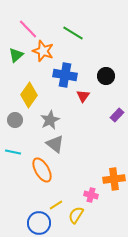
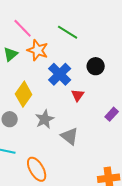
blue cross: (65, 75) -> (60, 74), turned 35
black circle: (106, 76) -> (96, 66), moved
gray triangle: (55, 144) -> (70, 136), moved

